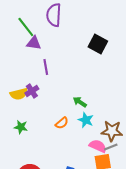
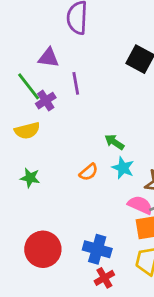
green line: (26, 27) -> (29, 86), moved
purple line: (46, 67) -> (76, 83), moved
purple cross: (32, 91) -> (46, 101), moved

